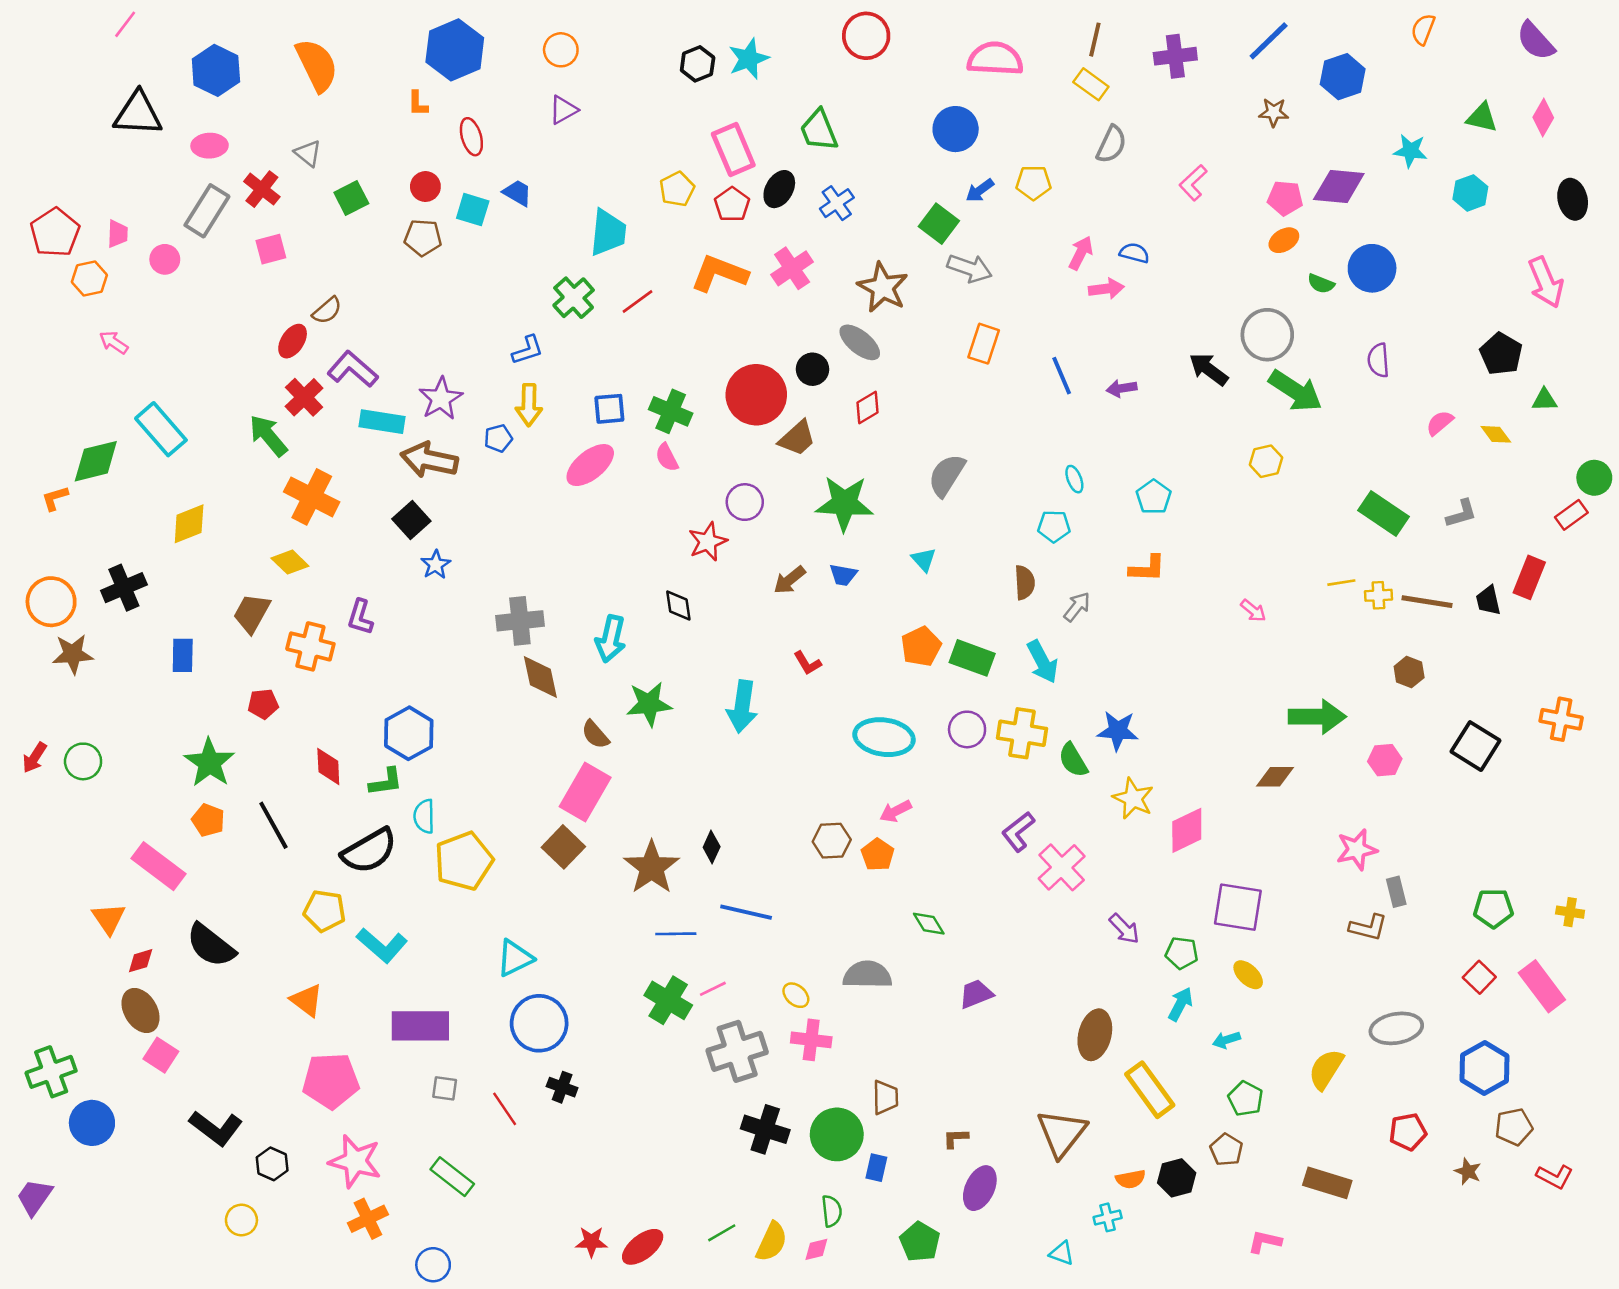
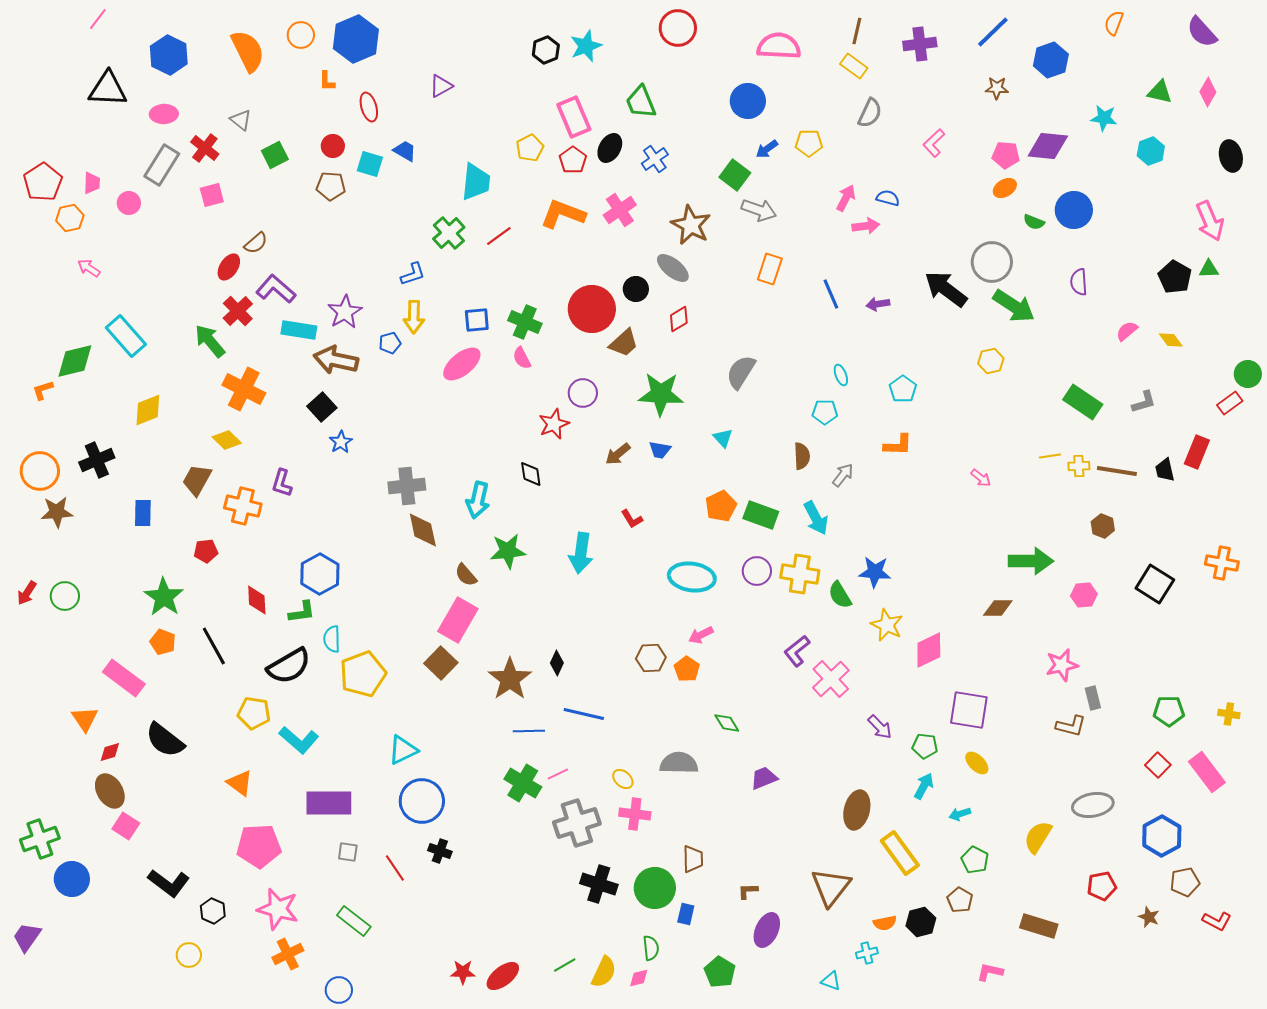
orange circle: (561, 50) -> (301, 35), moved
black arrow: (1209, 369) -> (946, 289), size x1.4
green triangle: (1544, 400) -> (1209, 269), moved

